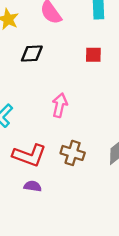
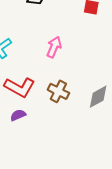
purple semicircle: (33, 186) -> (18, 115), turned -42

